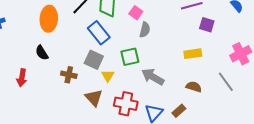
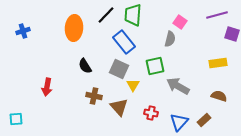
pink square: (136, 13) -> (180, 22), moved
black semicircle: (42, 53) -> (85, 66), moved
brown cross: (69, 75) -> (94, 96), moved
red cross: (126, 104) -> (151, 113), size x0.6

